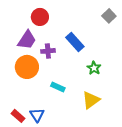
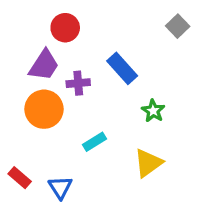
cyan rectangle: (58, 87) -> (94, 142), turned -56
red rectangle: (18, 116) -> (20, 178), moved

